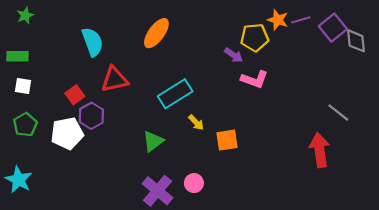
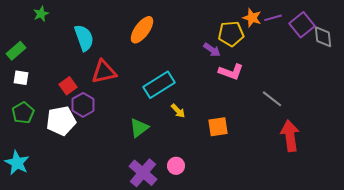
green star: (25, 15) -> (41, 14), moved
green rectangle: (17, 56) -> (16, 51), turned -42
gray line: (338, 112) -> (272, 99), moved
orange square: (227, 140) -> (218, 127), moved

